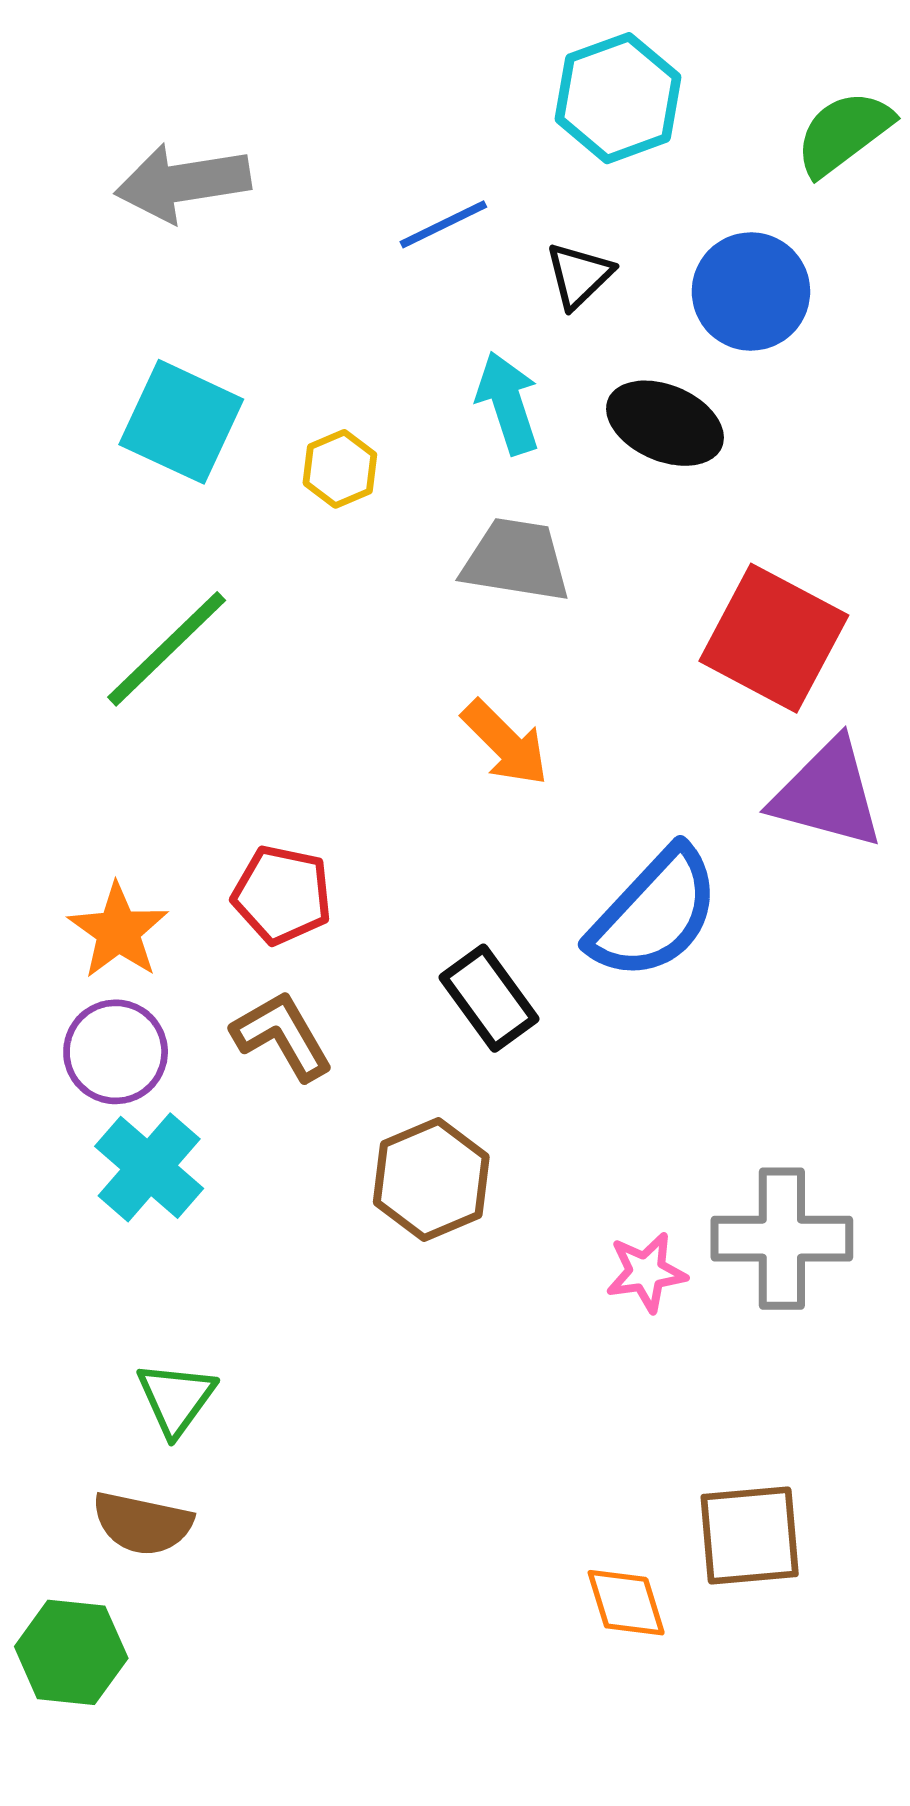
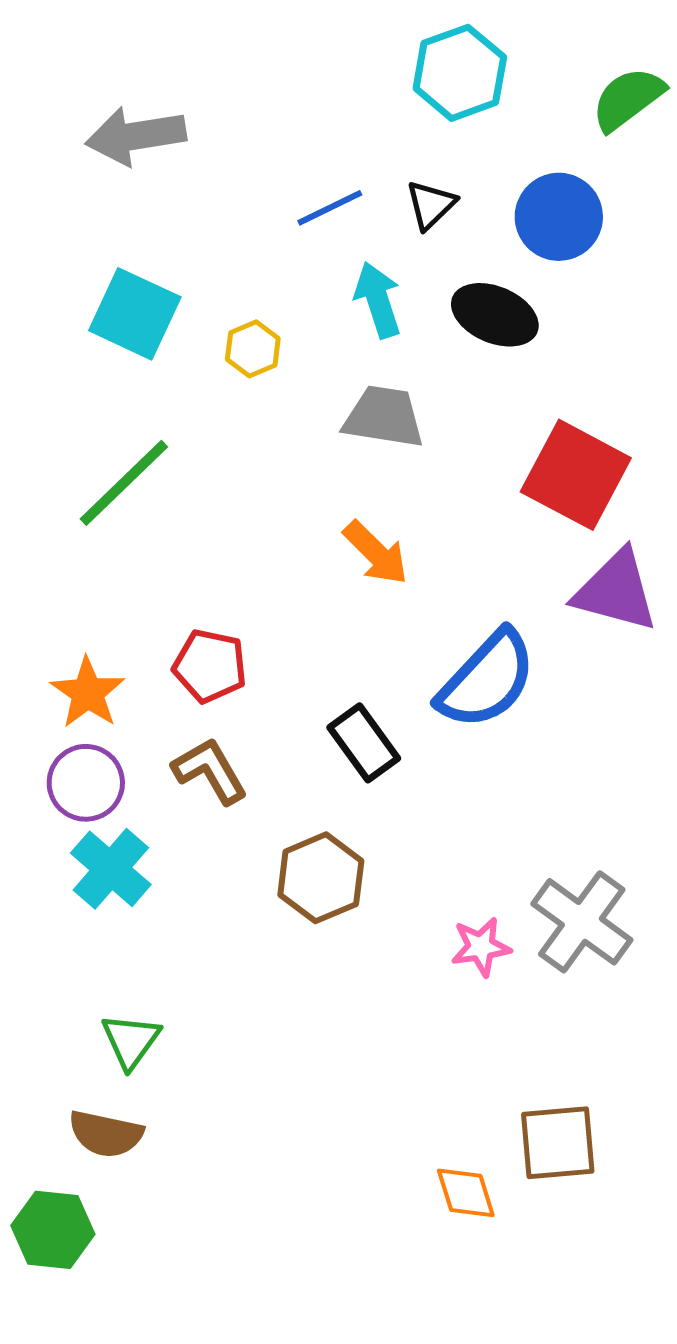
blue line: (443, 224) -> (330, 208), moved
gray cross: (782, 1239) -> (582, 922), turned 36

